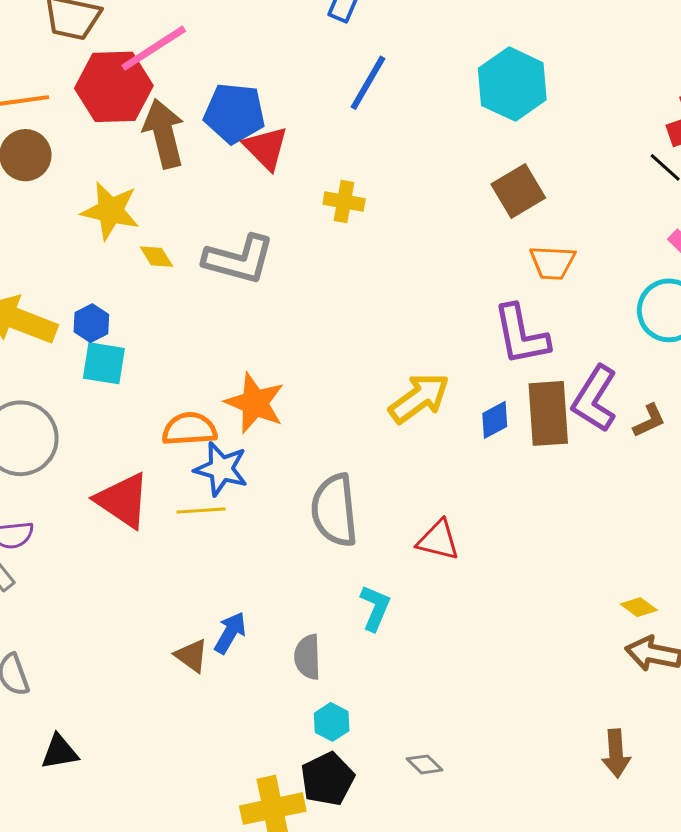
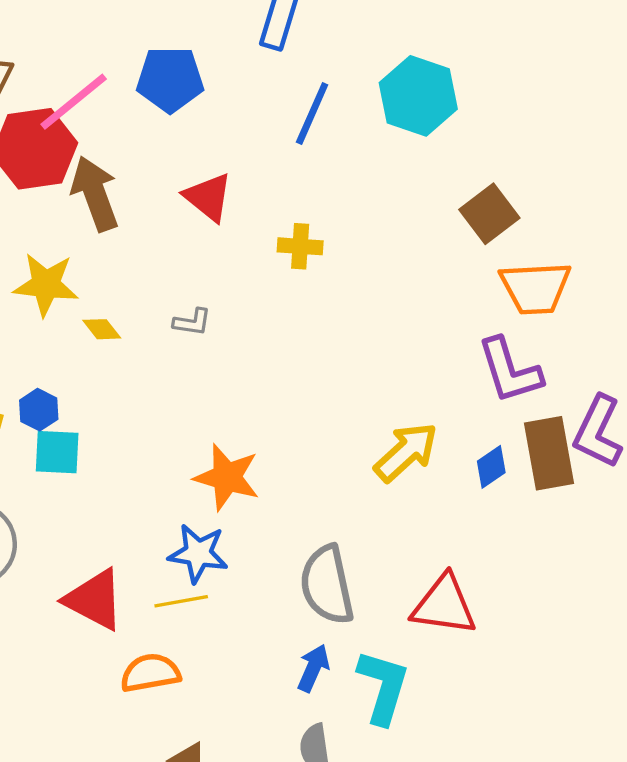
cyan hexagon: (512, 84) -> (418, 96), moved
blue pentagon: (234, 113) -> (170, 79), moved
gray L-shape: (239, 259) -> (192, 322), size x0.5
orange trapezoid: (553, 263) -> (535, 288), size x1.4
orange semicircle: (189, 429) -> (150, 673), moved
red triangle: (438, 540) -> (444, 605), size x1.4
cyan L-shape: (375, 608) -> (383, 687), size x1.5
blue arrow: (230, 633) -> (313, 668), moved

